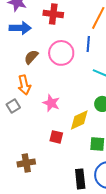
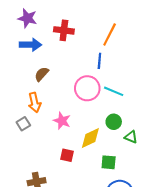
pink circle: (61, 53) -> (87, 88), moved

